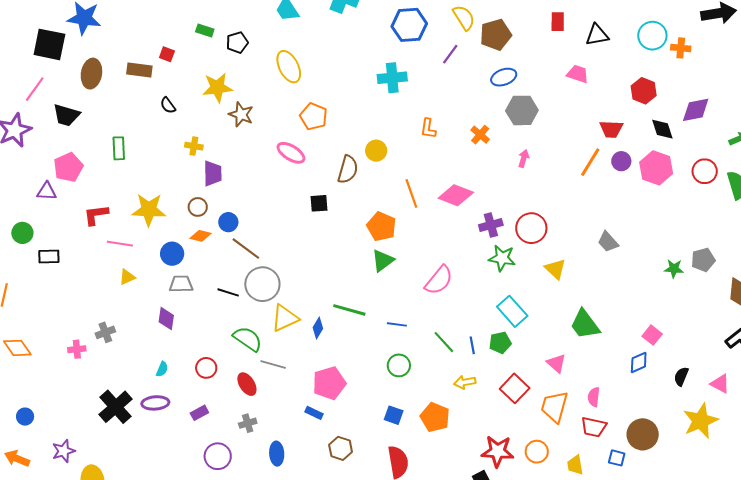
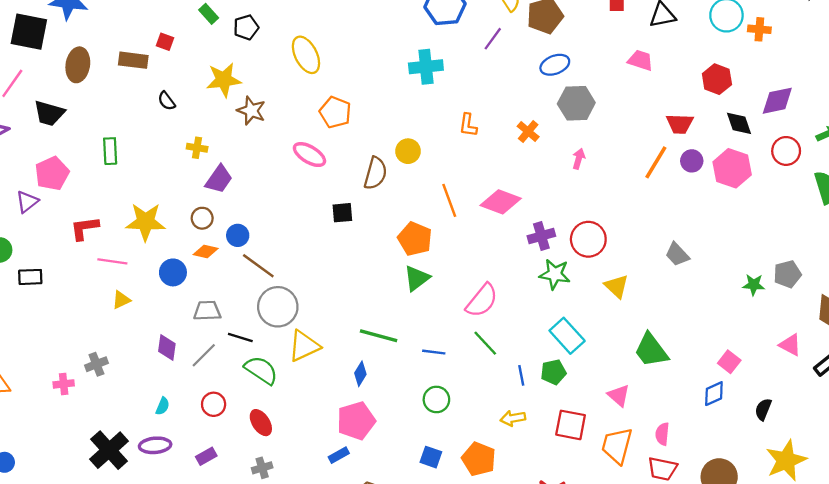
green rectangle: (205, 31) -> (209, 14), turned 30
red circle: (705, 171) -> (786, 151), moved
purple trapezoid: (213, 173) -> (219, 179), turned 36
purple triangle: (47, 191) -> (27, 202), turned -40
gray trapezoid: (181, 284) -> (207, 311), moved
black line: (228, 292) -> (240, 337), moved
blue diamond: (318, 328) -> (360, 374), moved
green line: (444, 342) -> (485, 343), moved
gray line: (273, 364) -> (204, 355), moved, turned -60
pink triangle: (720, 384) -> (790, 345), moved
red square: (515, 388) -> (571, 425), turned -32
blue rectangle: (314, 413) -> (339, 455), turned -54

